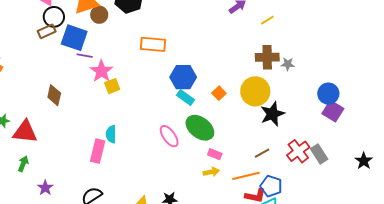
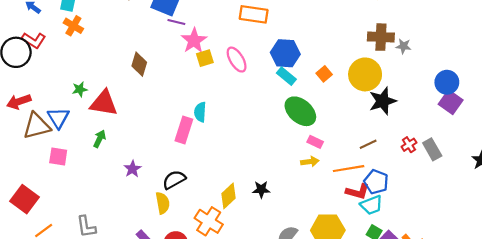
pink ellipse: (169, 136) -> (237, 60), moved
red cross: (298, 151) -> (409, 145), size x0.6
purple star: (45, 188) -> (132, 169), moved

